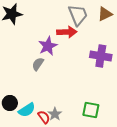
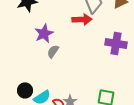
purple star: (48, 46) -> (44, 33), moved

